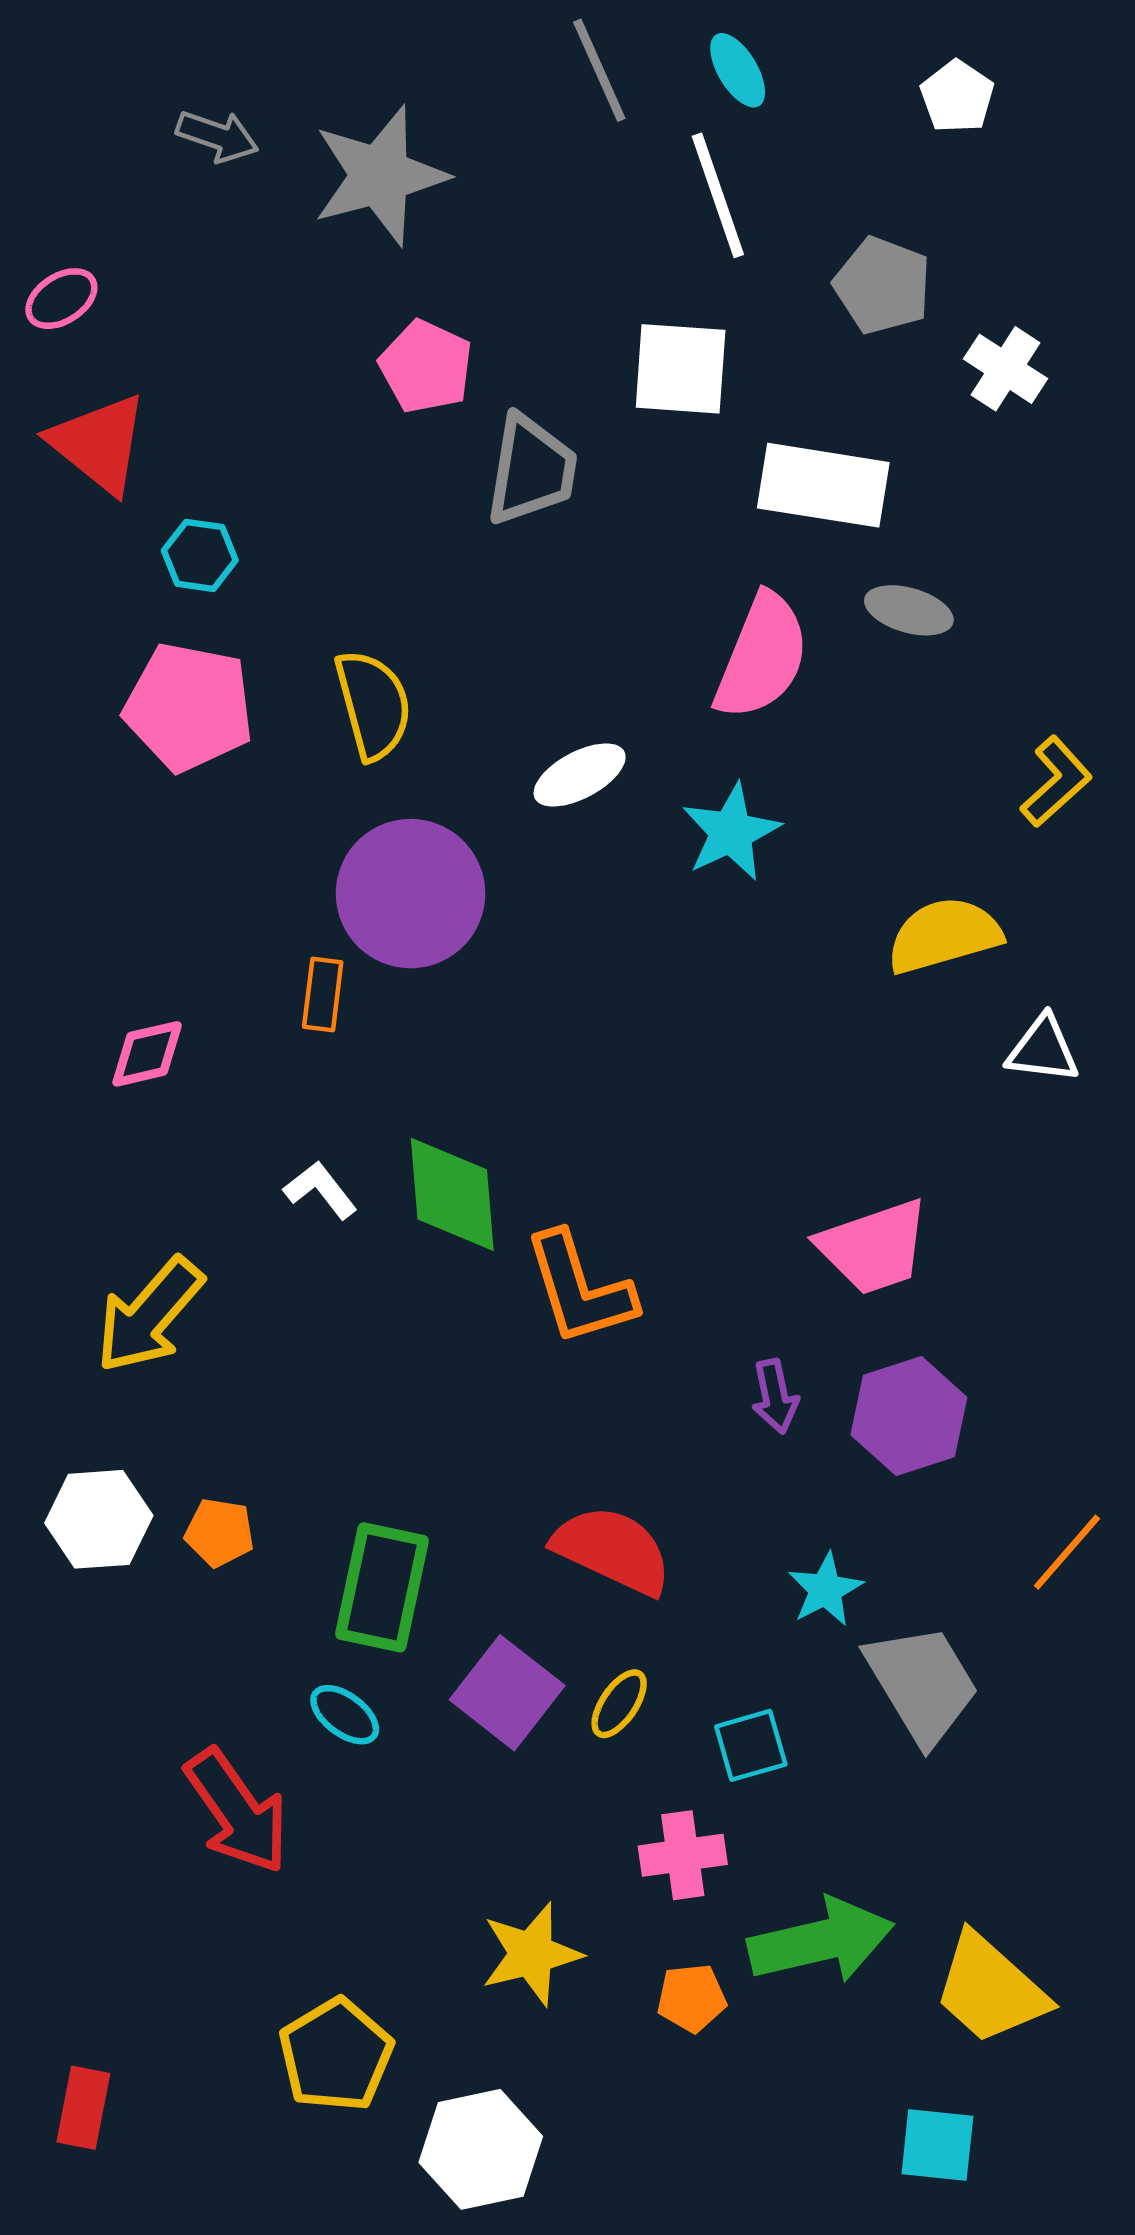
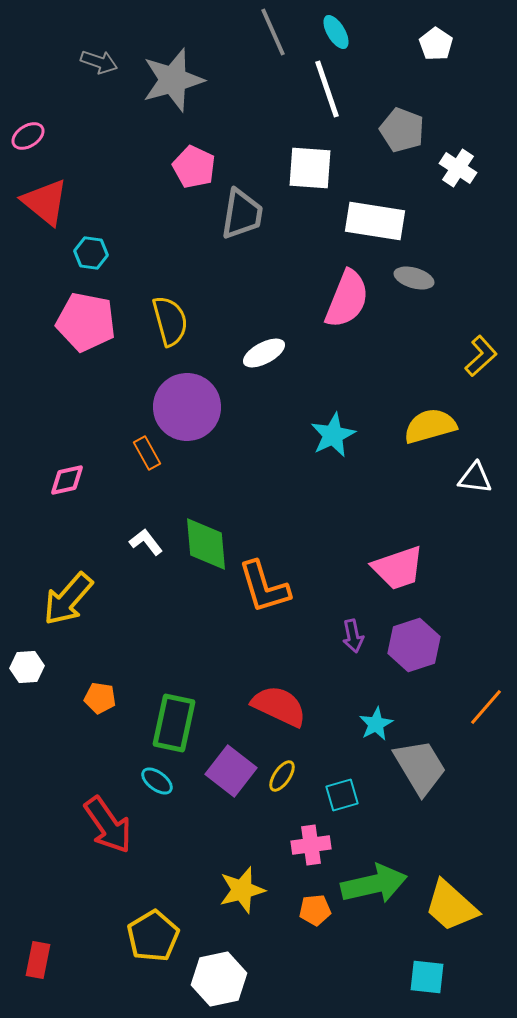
cyan star: (731, 832) -> (333, 435), moved
orange rectangle: (323, 995) -> (147, 453), turned -36
white hexagon: (99, 1519) -> (27, 667), moved, size x0.7

